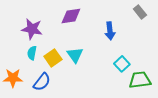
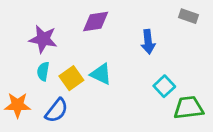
gray rectangle: (140, 12) -> (189, 16), turned -32
cyan triangle: (75, 55) -> (101, 74), turned -30

